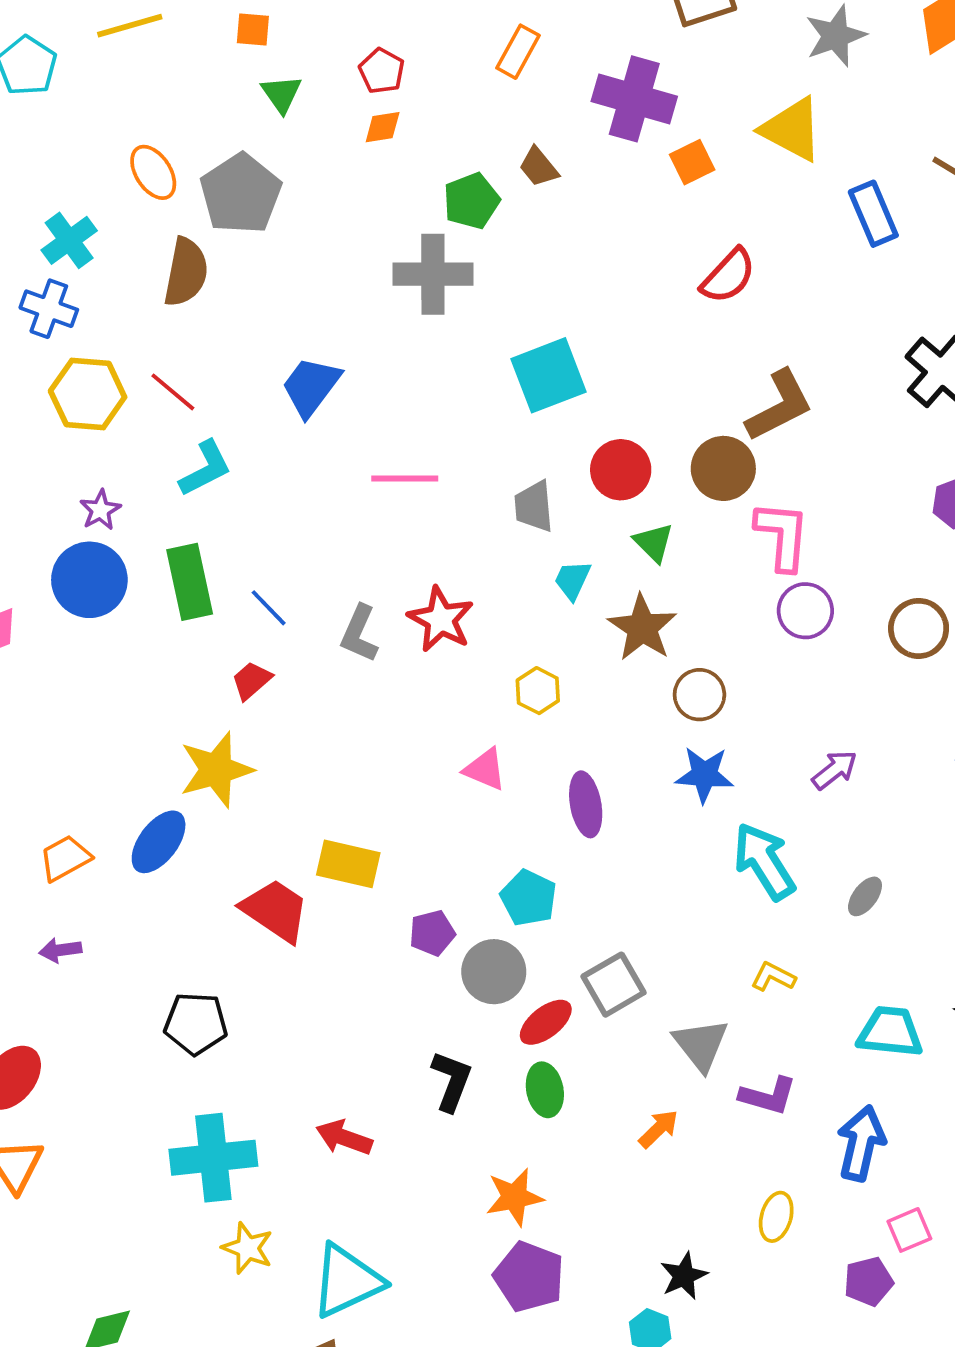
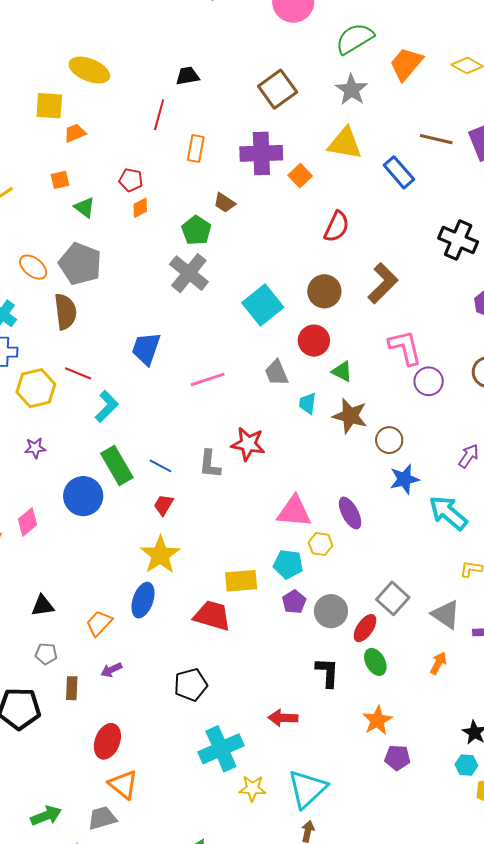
gray cross: (433, 274) -> (189, 273), turned -33
brown circle: (723, 468) -> (324, 291), moved
purple star: (100, 510) -> (35, 448), moved, turned -30
blue circle: (89, 580) -> (83, 496), moved
yellow hexagon: (538, 691) -> (320, 544), moved
pink triangle: (485, 769) -> (294, 512), size x1.5
cyan pentagon: (529, 898) -> (288, 564), moved
purple pentagon: (529, 1277) -> (397, 758), size x0.7

